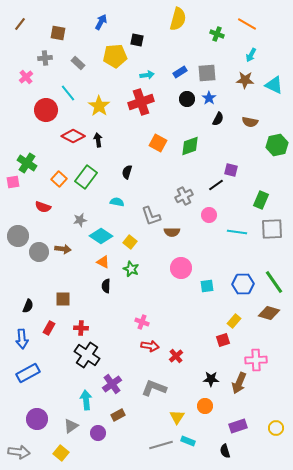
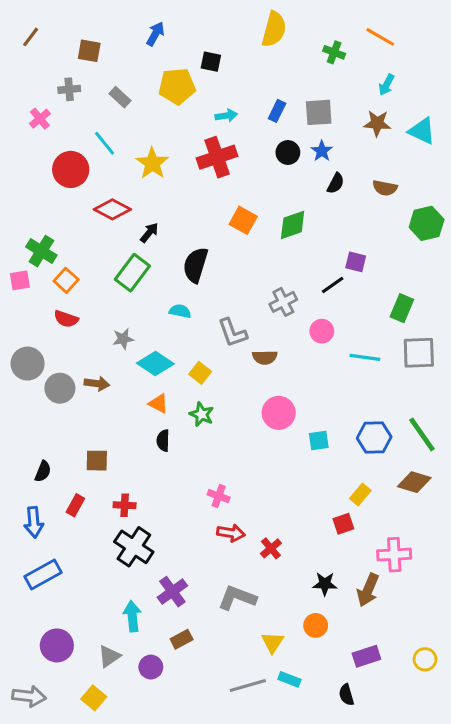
blue rectangle: (180, 72) -> (277, 111), turned -32
black arrow: (98, 140) -> (149, 233), moved, turned 48
black semicircle: (127, 172) -> (195, 265), size x1.6
orange square: (59, 179) -> (66, 280), moved

